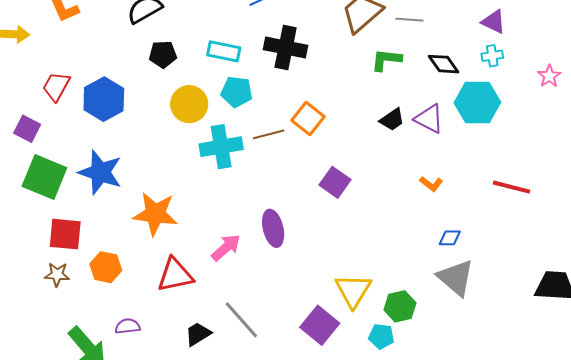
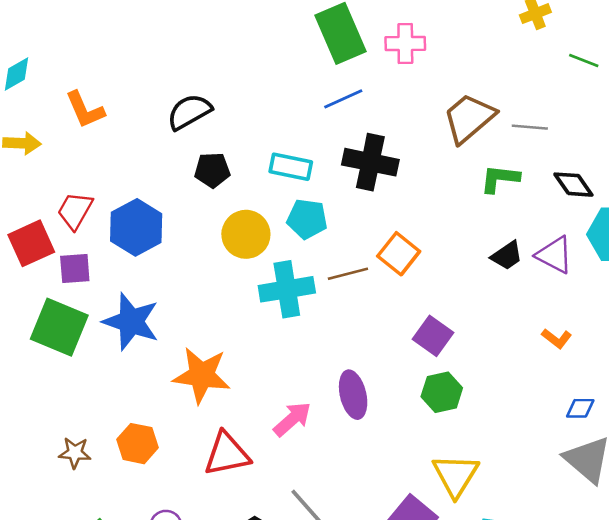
purple square: (27, 129) -> (75, 269), moved, turned -32
red square: (65, 234) -> (31, 243), moved, turned -30
green hexagon: (400, 306) -> (442, 392), moved

